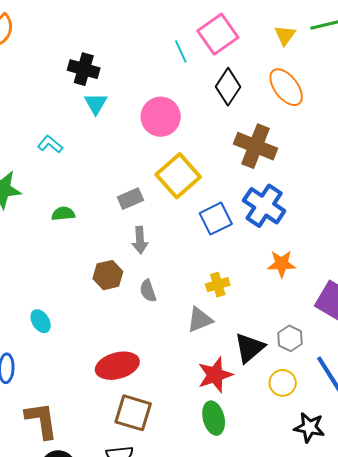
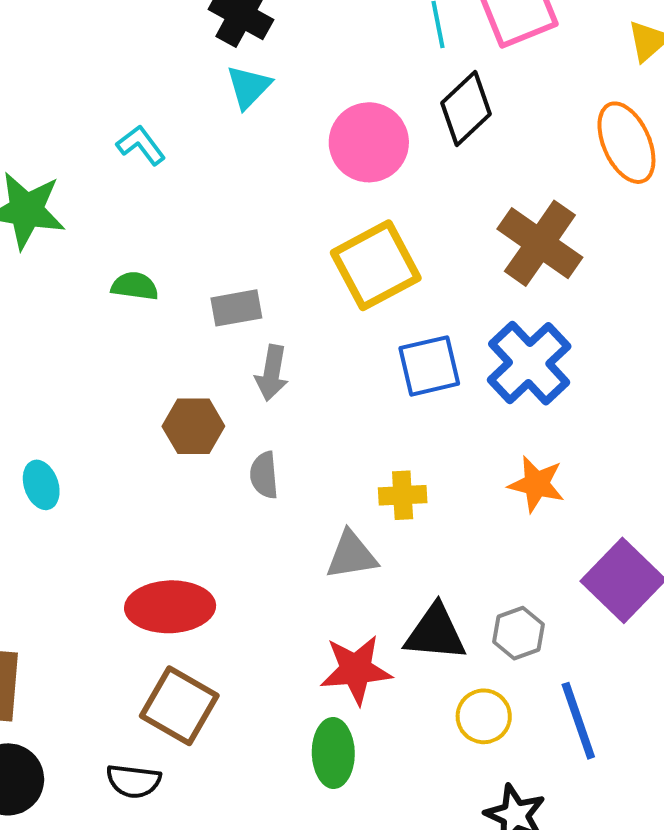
black diamond: (228, 87) -> (466, 109), moved
gray rectangle: (130, 199) -> (236, 308), moved
black triangle: (249, 348) -> (435, 633), turned 32

